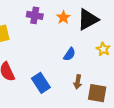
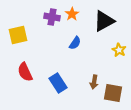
orange star: (63, 17) -> (72, 14), moved
blue semicircle: (70, 54) -> (75, 43), moved

